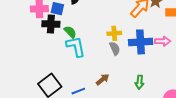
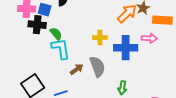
pink arrow: (163, 41) -> (149, 38), moved
gray semicircle: (115, 48) -> (97, 67), moved, size x1.5
brown arrow: (103, 79) -> (77, 69), moved

